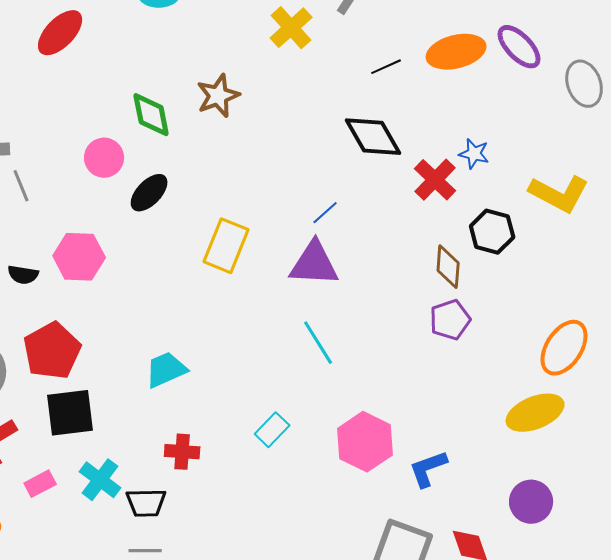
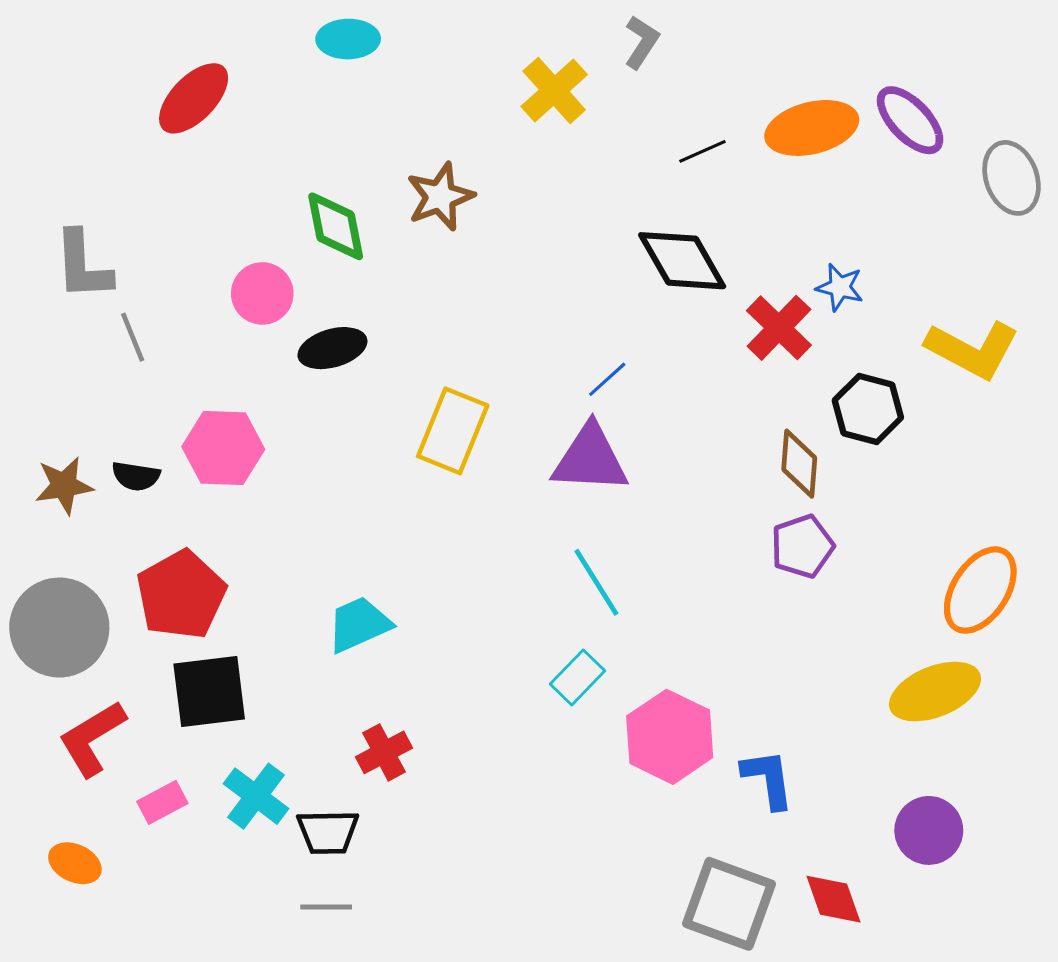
black ellipse: (149, 193) -> (332, 348), turned 30
cyan rectangle: (272, 430) -> (578, 677), moved
red cross: (182, 452) -> (384, 752), turned -32
blue L-shape: (428, 469) -> (768, 779), turned 102

